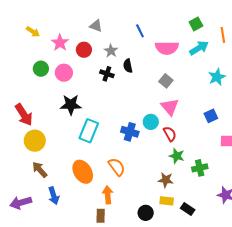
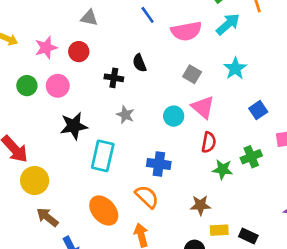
pink star: (60, 43) -> (46, 48), turned 30
gray star: (111, 51) -> (125, 115), moved
cyan star: (217, 77) -> (235, 68), moved
cyan circle: (151, 122) -> (174, 116), moved
blue cross: (130, 132) -> (159, 164), moved
red semicircle: (170, 134) -> (209, 142), turned 49
green cross: (200, 168) -> (251, 157), moved
brown star: (166, 180) -> (200, 205), moved

